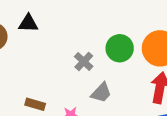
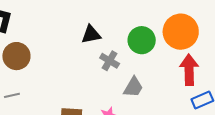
black triangle: (28, 23) -> (91, 34), moved

